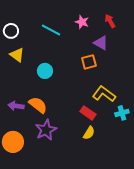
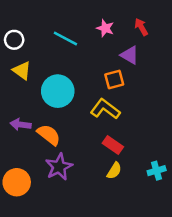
cyan circle: (45, 71) -> (58, 91), size x1.6
yellow L-shape: (104, 94) -> (105, 109), moved
purple arrow: (16, 106) -> (21, 124), moved
cyan cross: (122, 113) -> (157, 171), moved

